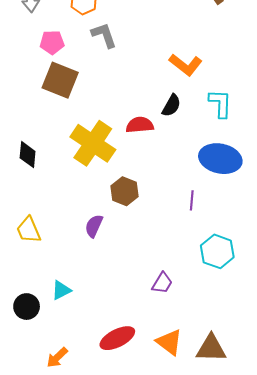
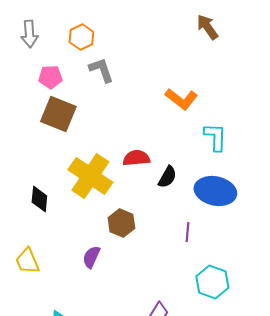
black semicircle: (171, 106) -> (167, 177), moved
black diamond: (28, 155) -> (39, 199), moved

